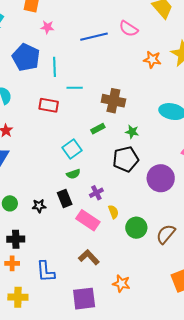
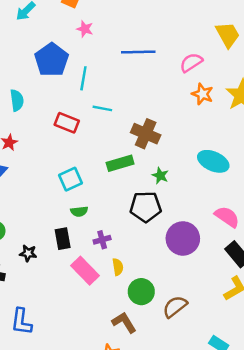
pink semicircle: (129, 29) -> (191, 63), moved, turned 102
green rectangle: (98, 129) -> (120, 163), size x1.5
cyan square: (72, 149) -> (70, 179), moved
black star: (39, 206) -> (28, 253), moved
brown L-shape: (89, 257) -> (124, 322), moved

